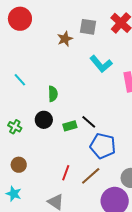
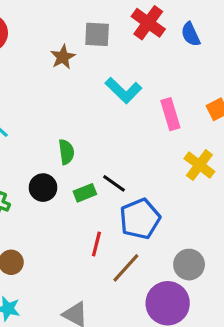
green semicircle: (53, 94) -> (66, 152), moved
blue pentagon: (103, 146) -> (140, 219), turned -30
red line: (66, 173) -> (96, 244), moved

